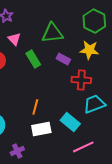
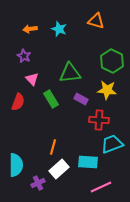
cyan rectangle: (70, 122) -> (88, 162), turned -36
white rectangle: (41, 129) -> (59, 169), turned -30
purple cross: (17, 151) -> (38, 183), moved

